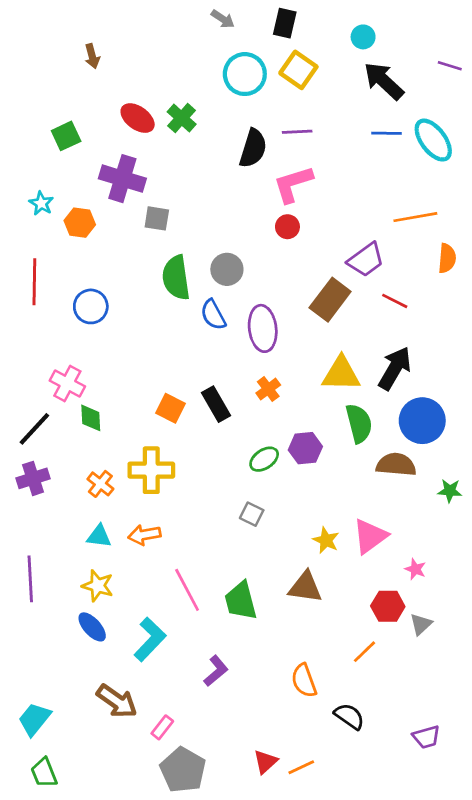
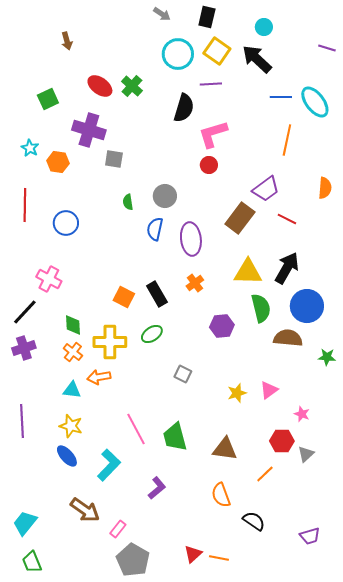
black arrow: (384, 81) -> (257, 59), moved
purple line: (297, 132) -> (211, 84), moved
orange line: (415, 217) -> (287, 140), moved, turned -68
green semicircle: (176, 278) -> (128, 202), size x0.5
blue semicircle: (213, 315) -> (155, 229), turned 40
green diamond: (91, 418) -> (73, 325), moved
green ellipse: (264, 459) -> (152, 334), moved
orange arrow: (144, 535) -> (99, 377), moved
pink triangle: (370, 536) -> (269, 390), size x0.7
yellow star: (326, 540) -> (237, 393), turned 30
brown triangle: (305, 587) -> (225, 449), moved
orange line: (301, 767) -> (219, 558), turned 36

